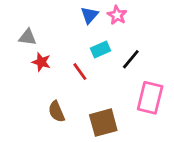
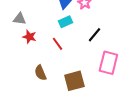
cyan rectangle: (101, 50) -> (65, 22), moved

